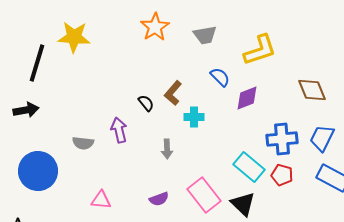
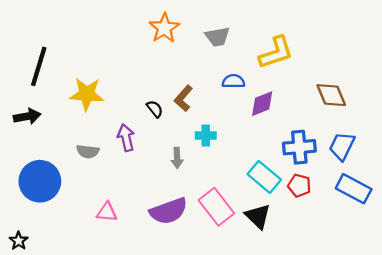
yellow star: (74, 37) -> (87, 94), moved
blue semicircle: (220, 77) -> (233, 81), turned -45
cyan cross: (194, 117) -> (206, 136), moved
purple semicircle: (159, 199) -> (169, 211), size x1.8

